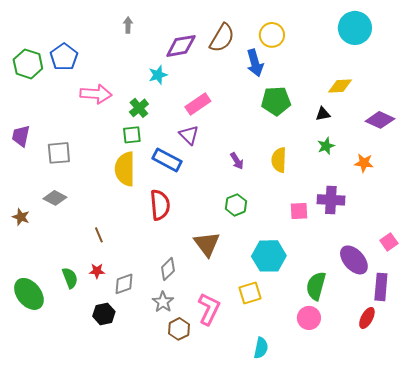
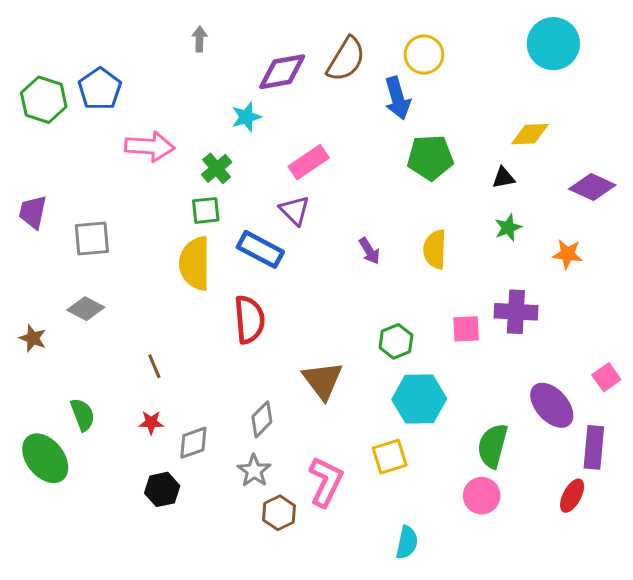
green hexagon: (236, 205) -> (396, 341), moved
green semicircle: (70, 278) -> (83, 415), moved

